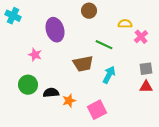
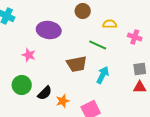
yellow semicircle: (125, 24) -> (110, 24), moved
purple ellipse: (55, 30) -> (49, 30), turned -65
pink cross: (141, 37) -> (135, 37), turned -32
black semicircle: (51, 93) -> (45, 93), turned 140

